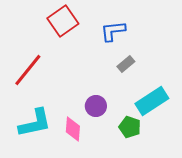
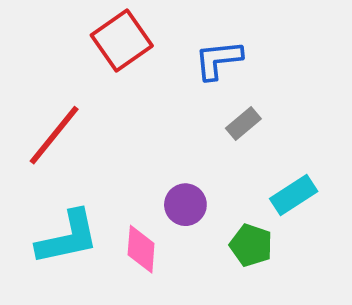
cyan rectangle: (152, 101) -> (294, 195), size x0.7

